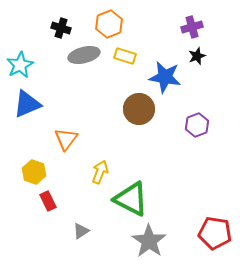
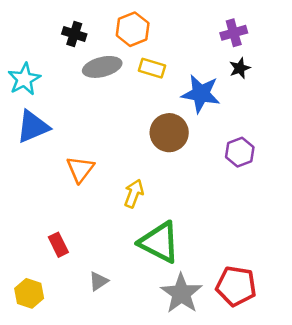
yellow hexagon: (34, 172) -> (29, 293), moved
yellow arrow: (100, 172) -> (134, 194), moved
red pentagon: (215, 233) -> (236, 286), moved

